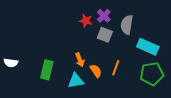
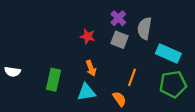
red star: (86, 21) -> (88, 36), moved
orange semicircle: (96, 71) -> (119, 99), moved

